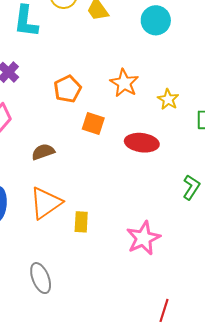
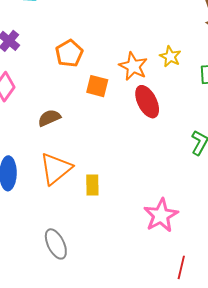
orange star: (124, 83) -> (133, 66), moved
red ellipse: (142, 143) -> (147, 102), turned 60
pink star: (143, 238) -> (161, 215), moved

